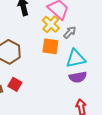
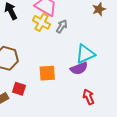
orange square: (50, 46) -> (47, 73), moved
cyan triangle: (76, 59) -> (85, 54), moved

